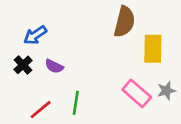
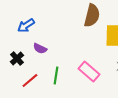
black cross: (23, 65) -> (17, 58), moved
pink rectangle: (137, 93) -> (89, 72), moved

